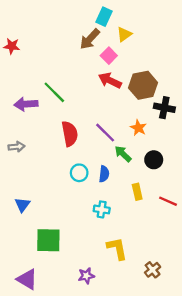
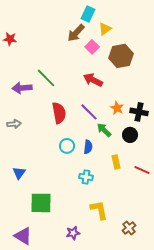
red arrow: (110, 80) -> (93, 80), moved
brown hexagon: (143, 85) -> (121, 56), moved
black cross: (164, 108) -> (139, 112), moved

